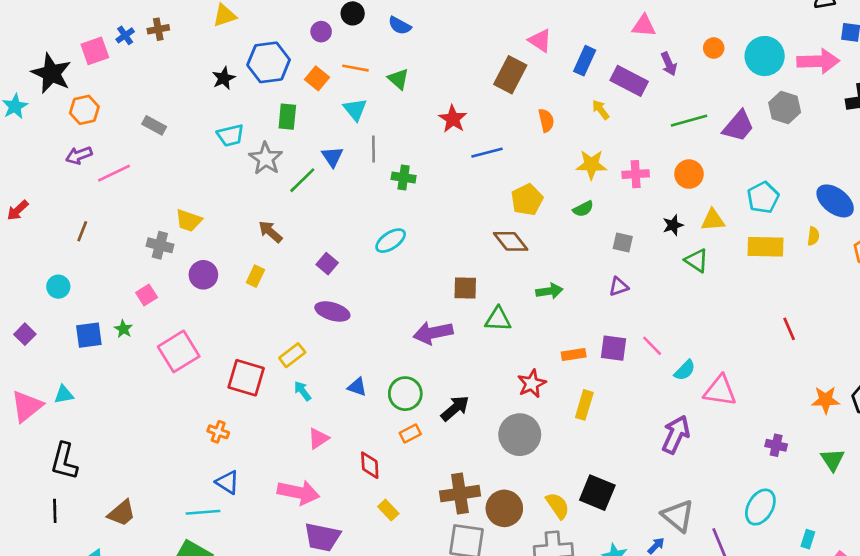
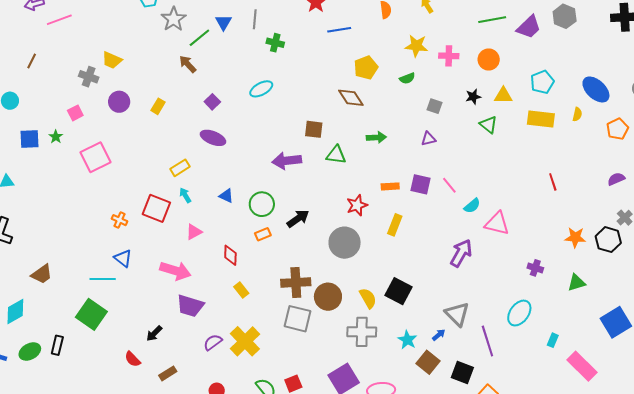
brown arrow: (270, 232) -> (188, 64), moved
red square: (246, 378) -> (156, 208), moved
green triangle: (833, 460) -> (576, 283), turned 42

